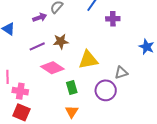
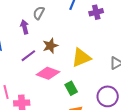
purple arrow: (40, 18) -> (25, 27), turned -72
purple circle: (106, 90) -> (108, 96), moved

